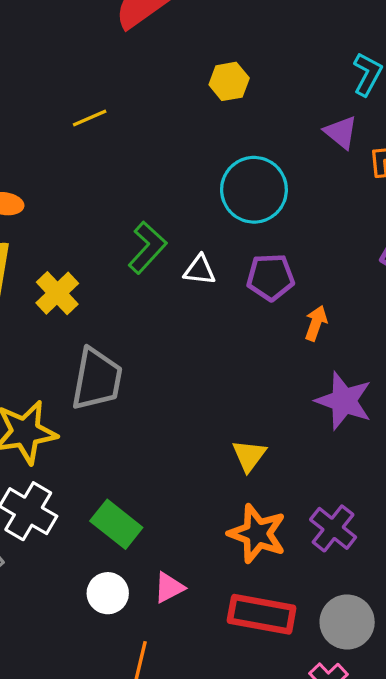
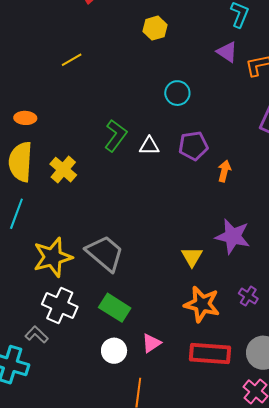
cyan circle: (254, 190) -> (177, 93), size x0.6
gray trapezoid: (97, 379) -> (105, 253), moved, turned -54
purple star: (344, 401) -> (233, 236), moved
purple cross: (333, 528) -> (248, 296), size x0.7

